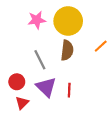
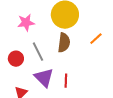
pink star: (37, 20) -> (26, 23), moved
red circle: (17, 82) -> (16, 59), moved

